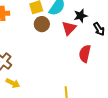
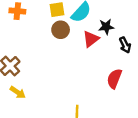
red semicircle: (85, 54) -> (114, 79), moved

